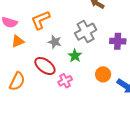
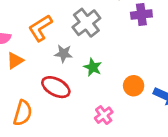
gray cross: (86, 32) -> (86, 23), moved
purple cross: (118, 41) -> (141, 15), moved
pink cross: (65, 81) -> (104, 115), moved

